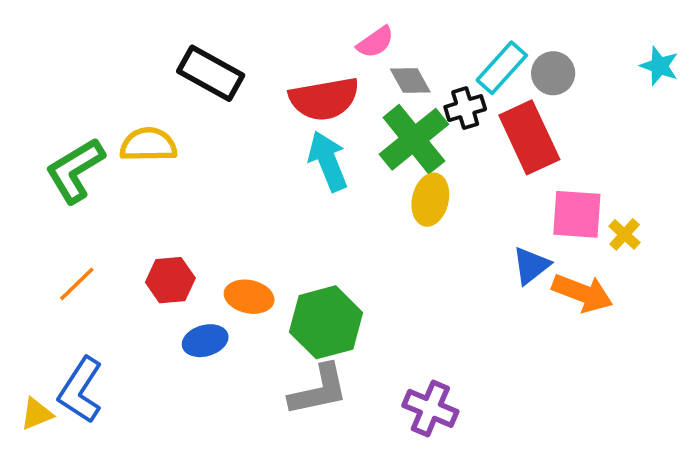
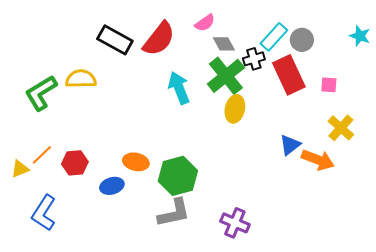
red semicircle: (324, 99) -> (159, 39), moved, turned -42
pink square: (577, 214) -> (329, 85), moved, size x0.6
yellow cross: (625, 234) -> (341, 128), size x1.5
red hexagon: (170, 280) -> (75, 163), moved
yellow triangle: (37, 414) -> (20, 169), moved

